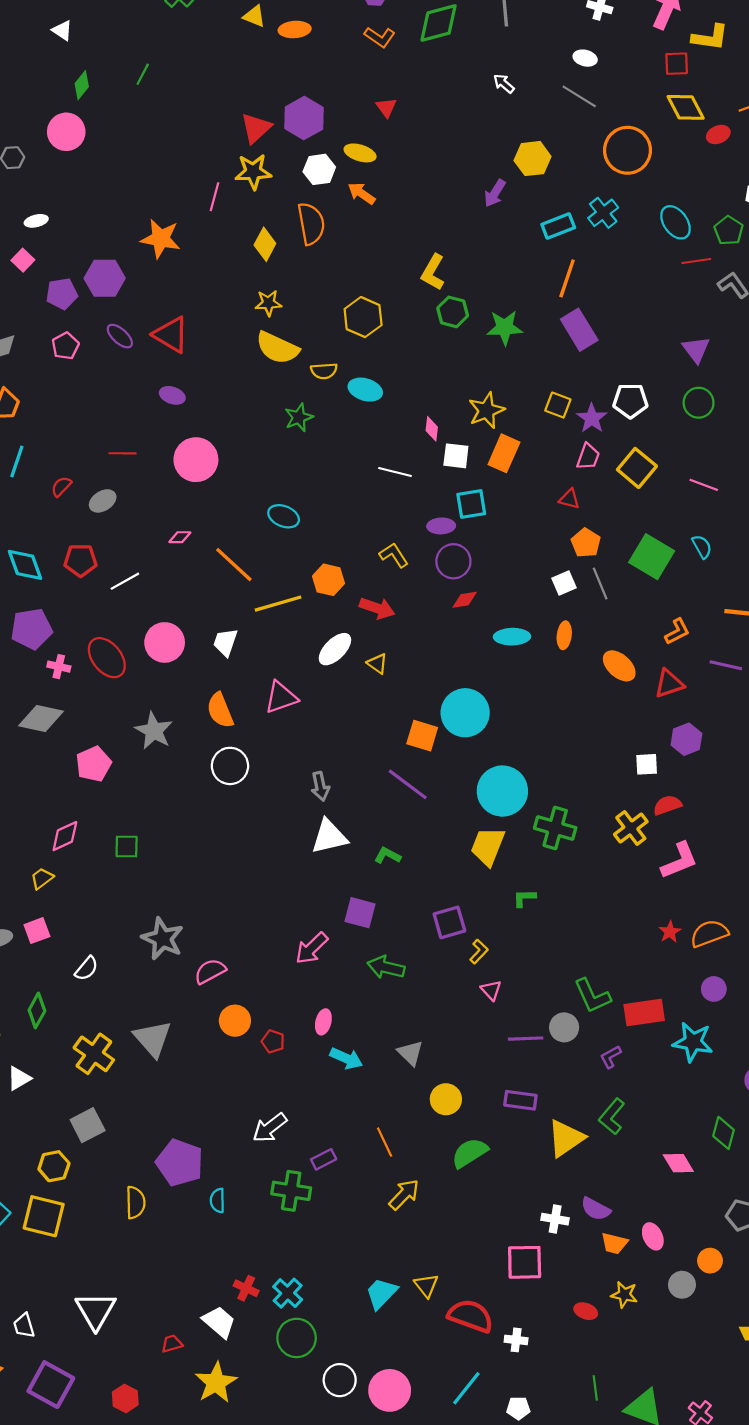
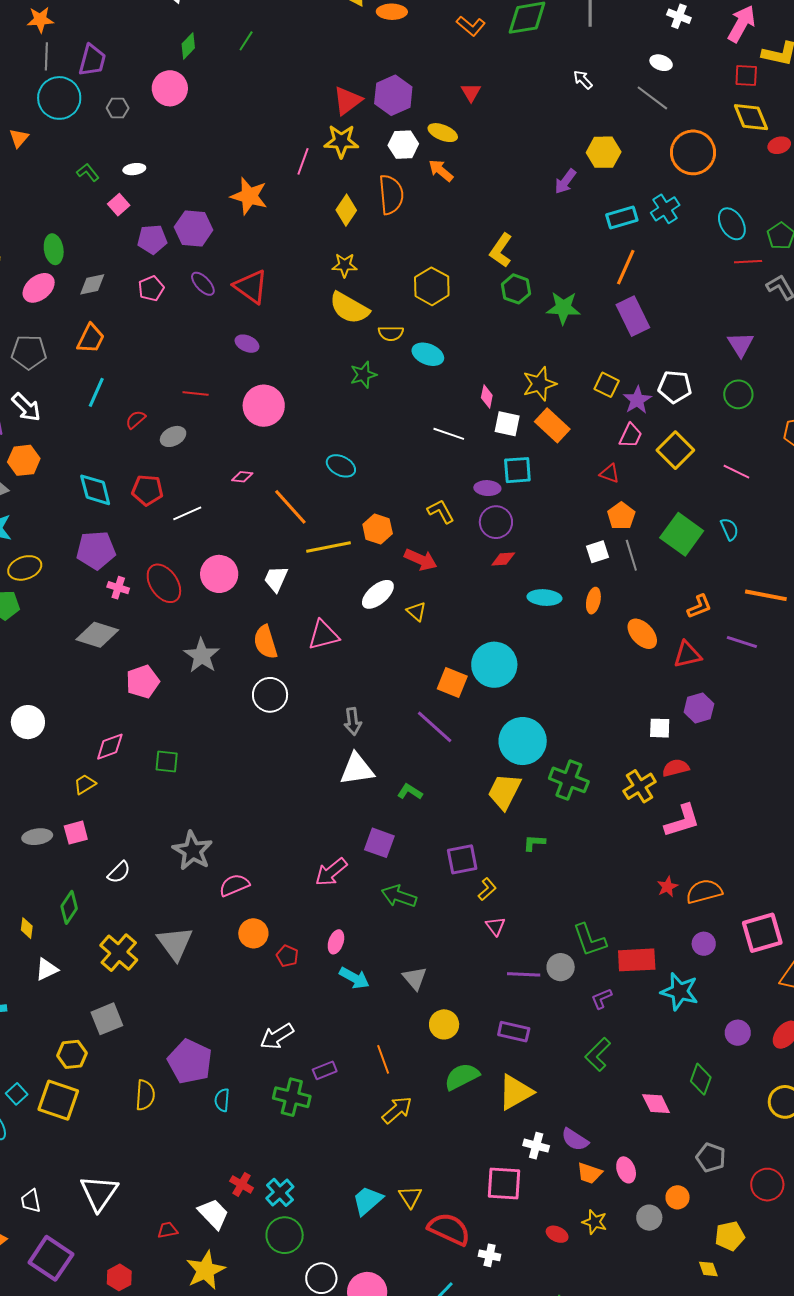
orange rectangle: (504, 453) -> (552, 425), turned -76
yellow triangle: (566, 1138) -> (515, 1092), moved

